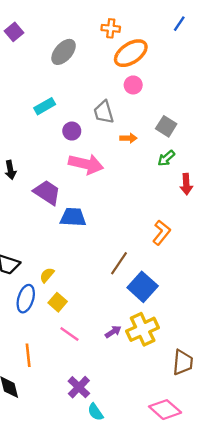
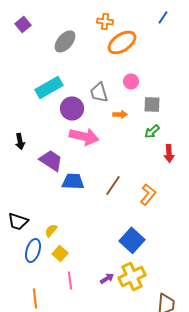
pink circle: (133, 85) -> (131, 81), moved
cyan rectangle: (45, 106) -> (49, 87), size x1.5
gray square: (166, 126) -> (152, 104), turned -30
purple circle: (72, 131) -> (72, 108), size x1.5
brown line: (119, 263) -> (113, 185), moved
pink line: (69, 334) -> (70, 280), turned 48

